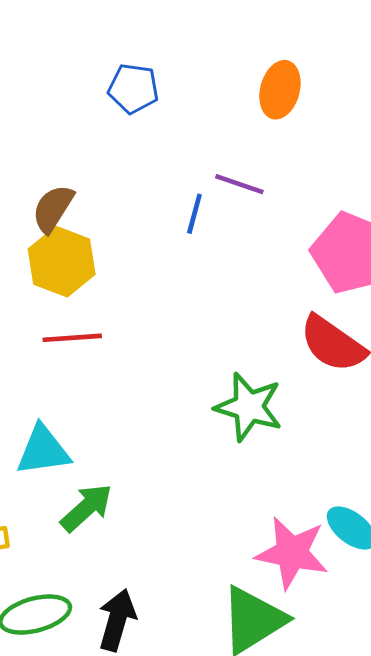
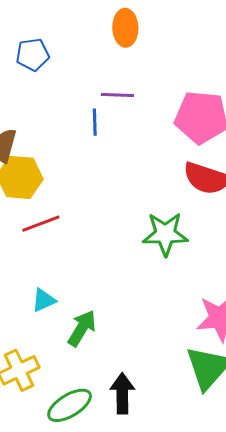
cyan triangle: (43, 450) -> (44, 300), size x0.7

